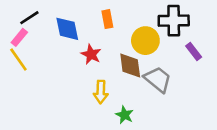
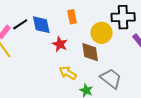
black line: (29, 18) -> (20, 24), moved
gray trapezoid: (158, 79) -> (111, 79), moved
yellow arrow: (101, 92) -> (68, 73), turned 120

